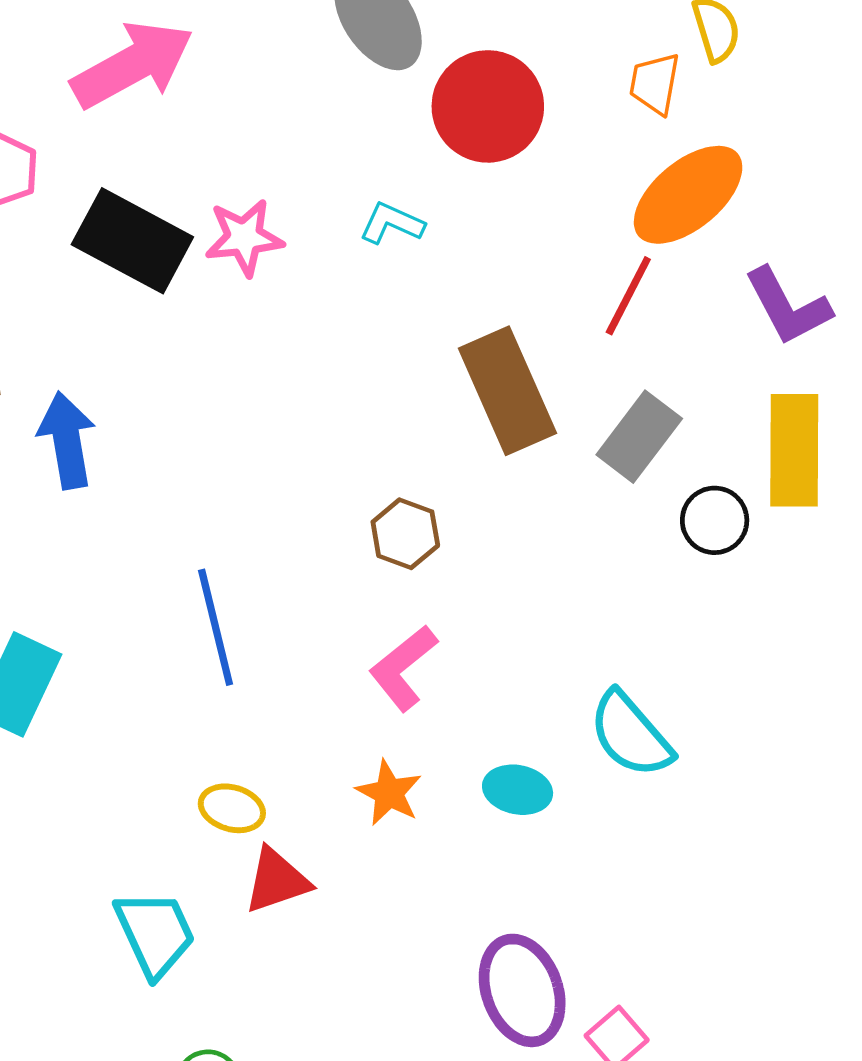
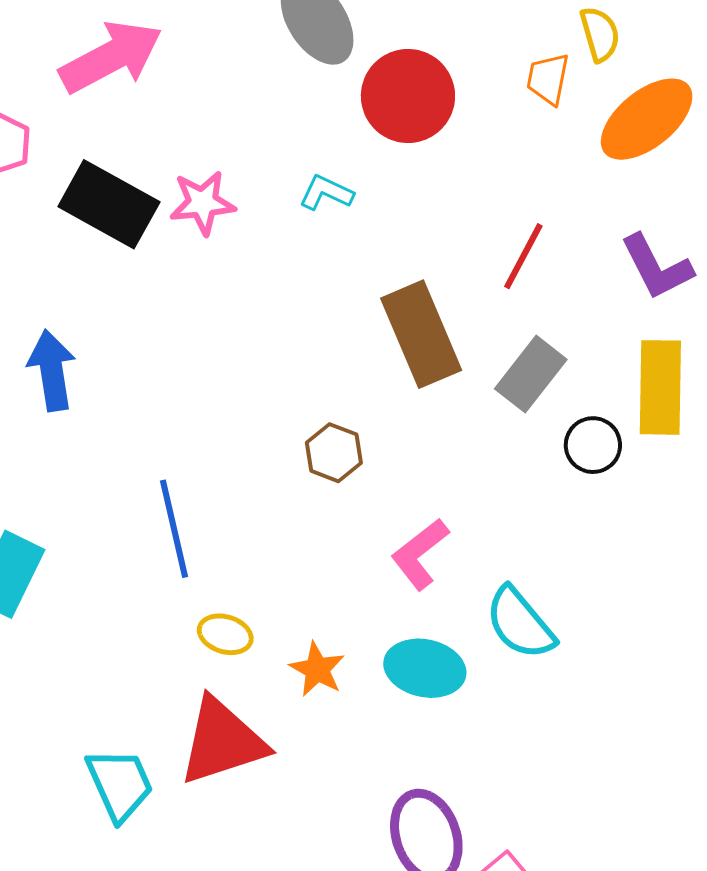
orange ellipse: (688, 195) -> (647, 119), moved
pink L-shape: (403, 668) -> (420, 554), moved
cyan ellipse: (518, 790) -> (425, 668), size x1.4
yellow ellipse: (232, 808) -> (225, 634), moved
red triangle: (277, 881) -> (222, 741), size x1.6

